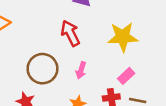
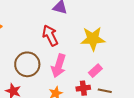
pink arrow: (81, 70) -> (59, 66), size x1.6

